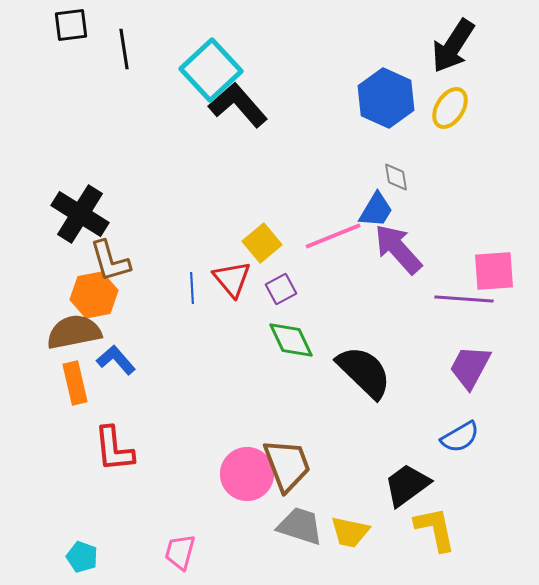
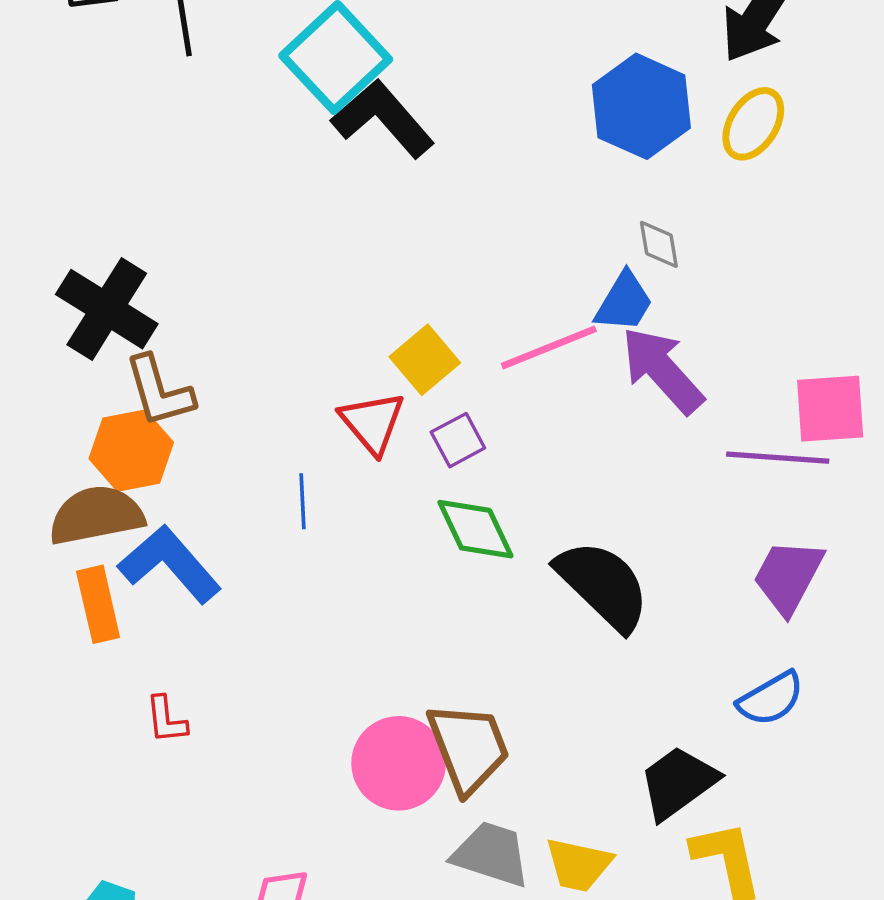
blue line: (192, 288) -> (302, 501), moved
blue L-shape: (116, 360) -> (170, 564), size x1.5
red L-shape: (114, 449) -> (166, 720), size x0.6

